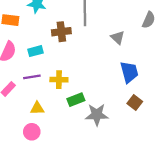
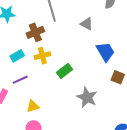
yellow cross: (59, 80) -> (42, 56), moved
green rectangle: (76, 100) -> (64, 71), moved
gray star: (97, 115) -> (87, 97), turned -30

